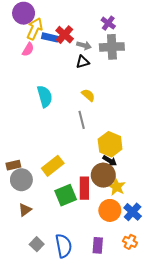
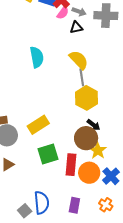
pink semicircle: (28, 49) -> (63, 13), moved
yellow semicircle: (88, 95) -> (79, 60), size x1.5
gray line: (82, 120) -> (82, 77), moved
yellow hexagon: (110, 144) -> (87, 98), moved
red rectangle: (84, 188) -> (71, 165), moved
gray square: (37, 244) -> (25, 211), moved

